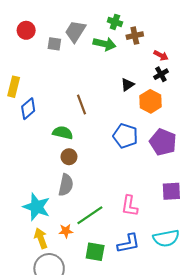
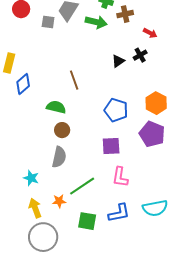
black cross: (161, 74) -> (140, 55), moved
orange hexagon: (150, 101) -> (156, 103), moved
purple pentagon: (163, 142) -> (152, 134), moved
purple square: (171, 191) -> (111, 146), moved
cyan star: (37, 207) -> (31, 178), size x0.6

